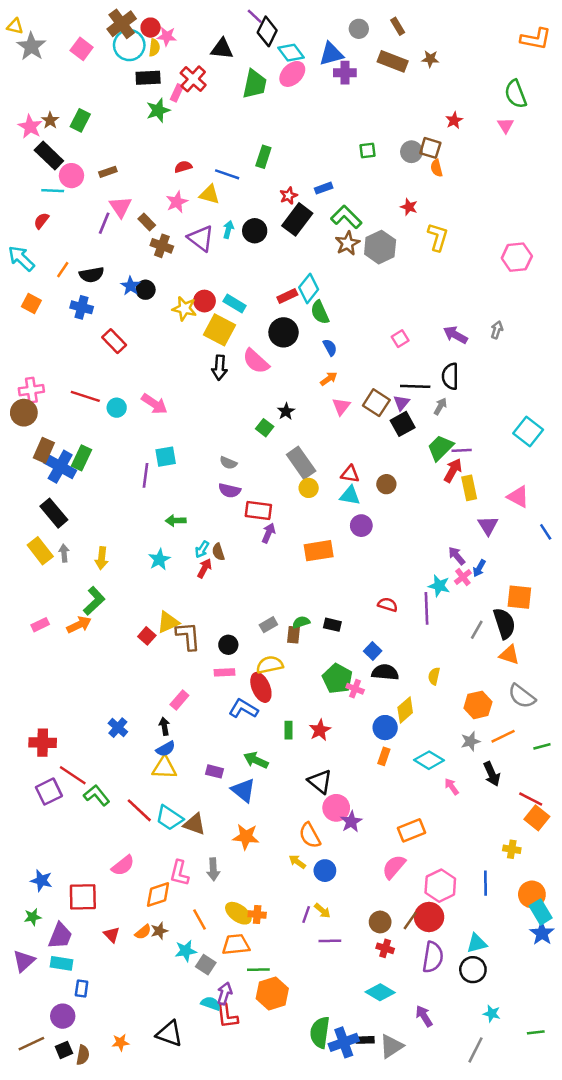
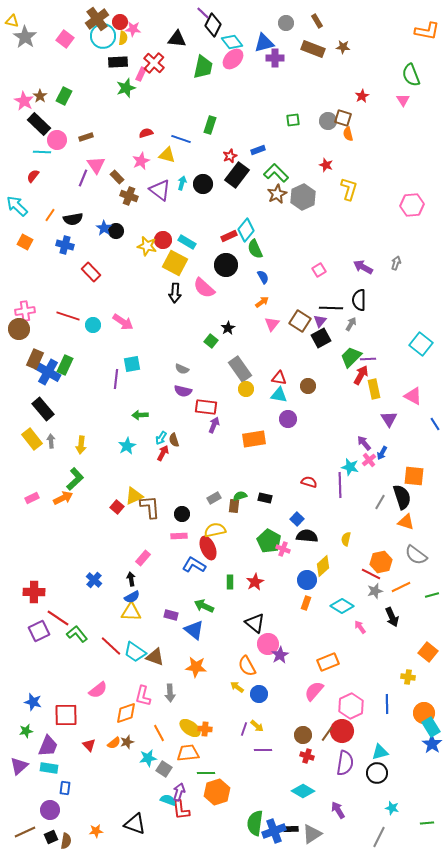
red line: (531, 799) -> (371, 574), moved

